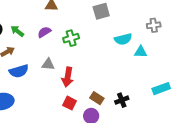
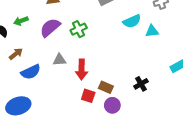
green arrow: (17, 31) -> (21, 21), moved, turned -48
purple semicircle: (44, 32) -> (50, 28), size x1.5
brown rectangle: (97, 98) -> (106, 87), moved

